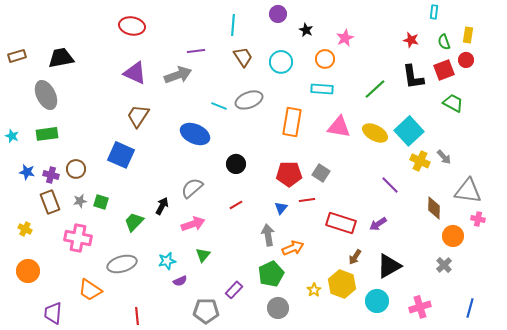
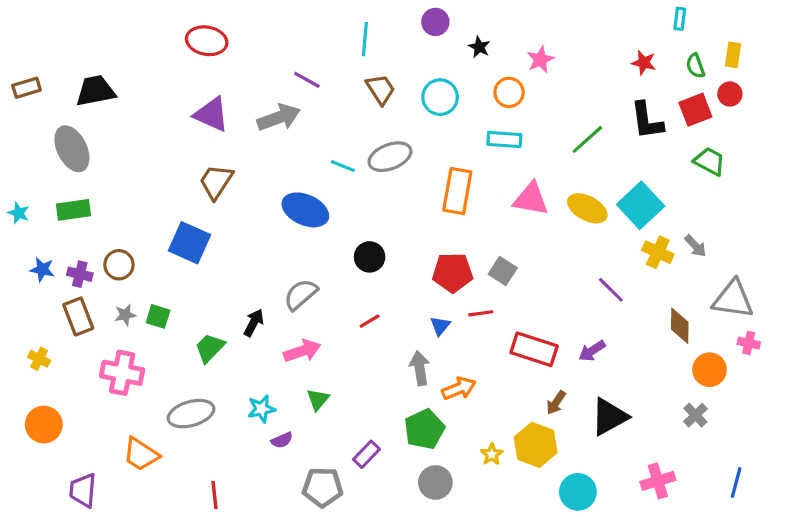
purple line: (196, 51) -> (307, 80), turned 36
cyan circle: (377, 301) -> (578, 492), moved

